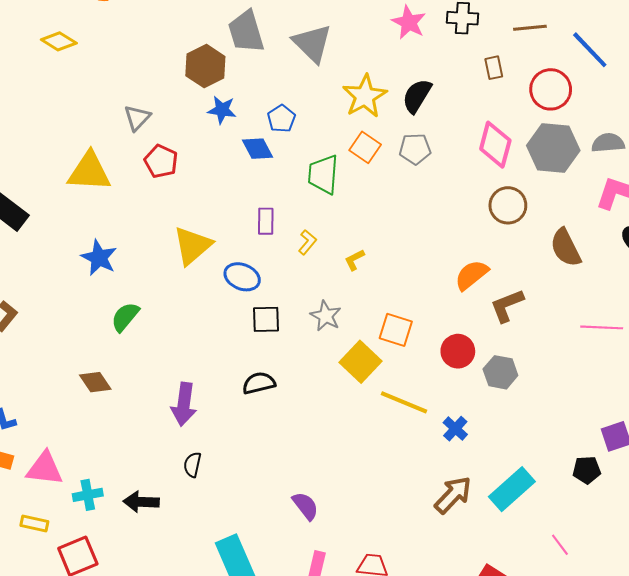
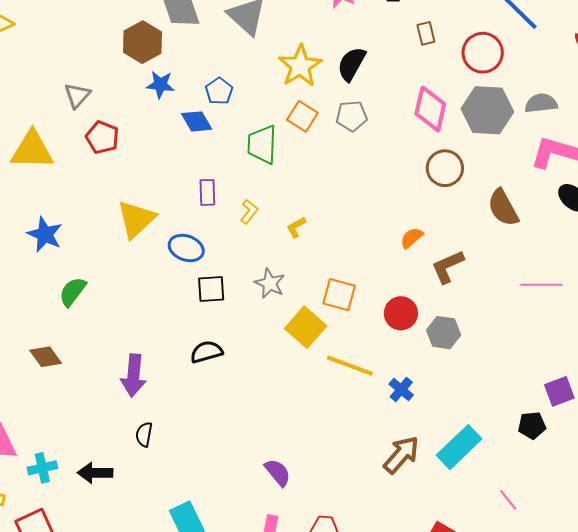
orange semicircle: (471, 275) -> (412, 238), size x0.7
purple semicircle: (305, 506) -> (278, 473), moved

